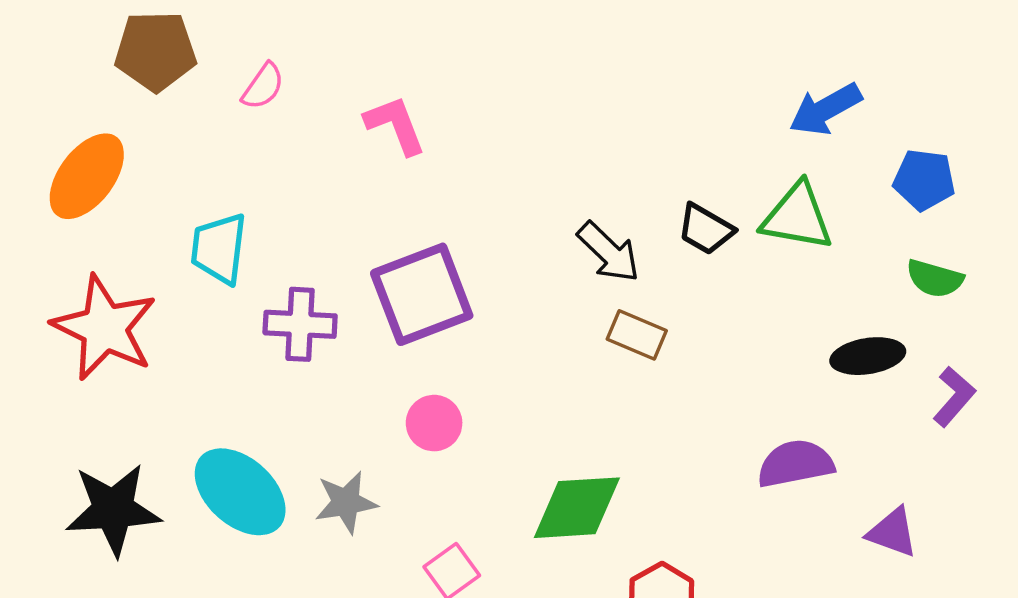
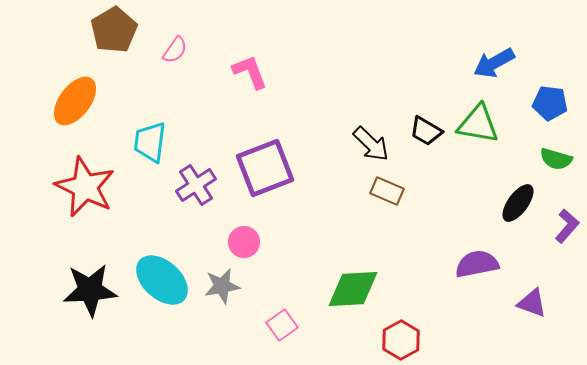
brown pentagon: (156, 51) -> (114, 30), turned -30
purple cross: (300, 324) -> (196, 185), turned -36
black ellipse: (868, 356) -> (518, 203), turned -45
pink circle: (434, 423) -> (244, 242), moved

